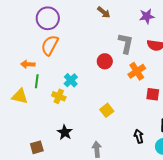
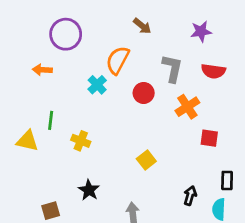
orange semicircle: (50, 45) -> (118, 60), moved
orange arrow: (28, 64) -> (42, 70), moved
cyan cross: (71, 80) -> (97, 85), moved
black arrow: (139, 136) -> (190, 196), turned 32

